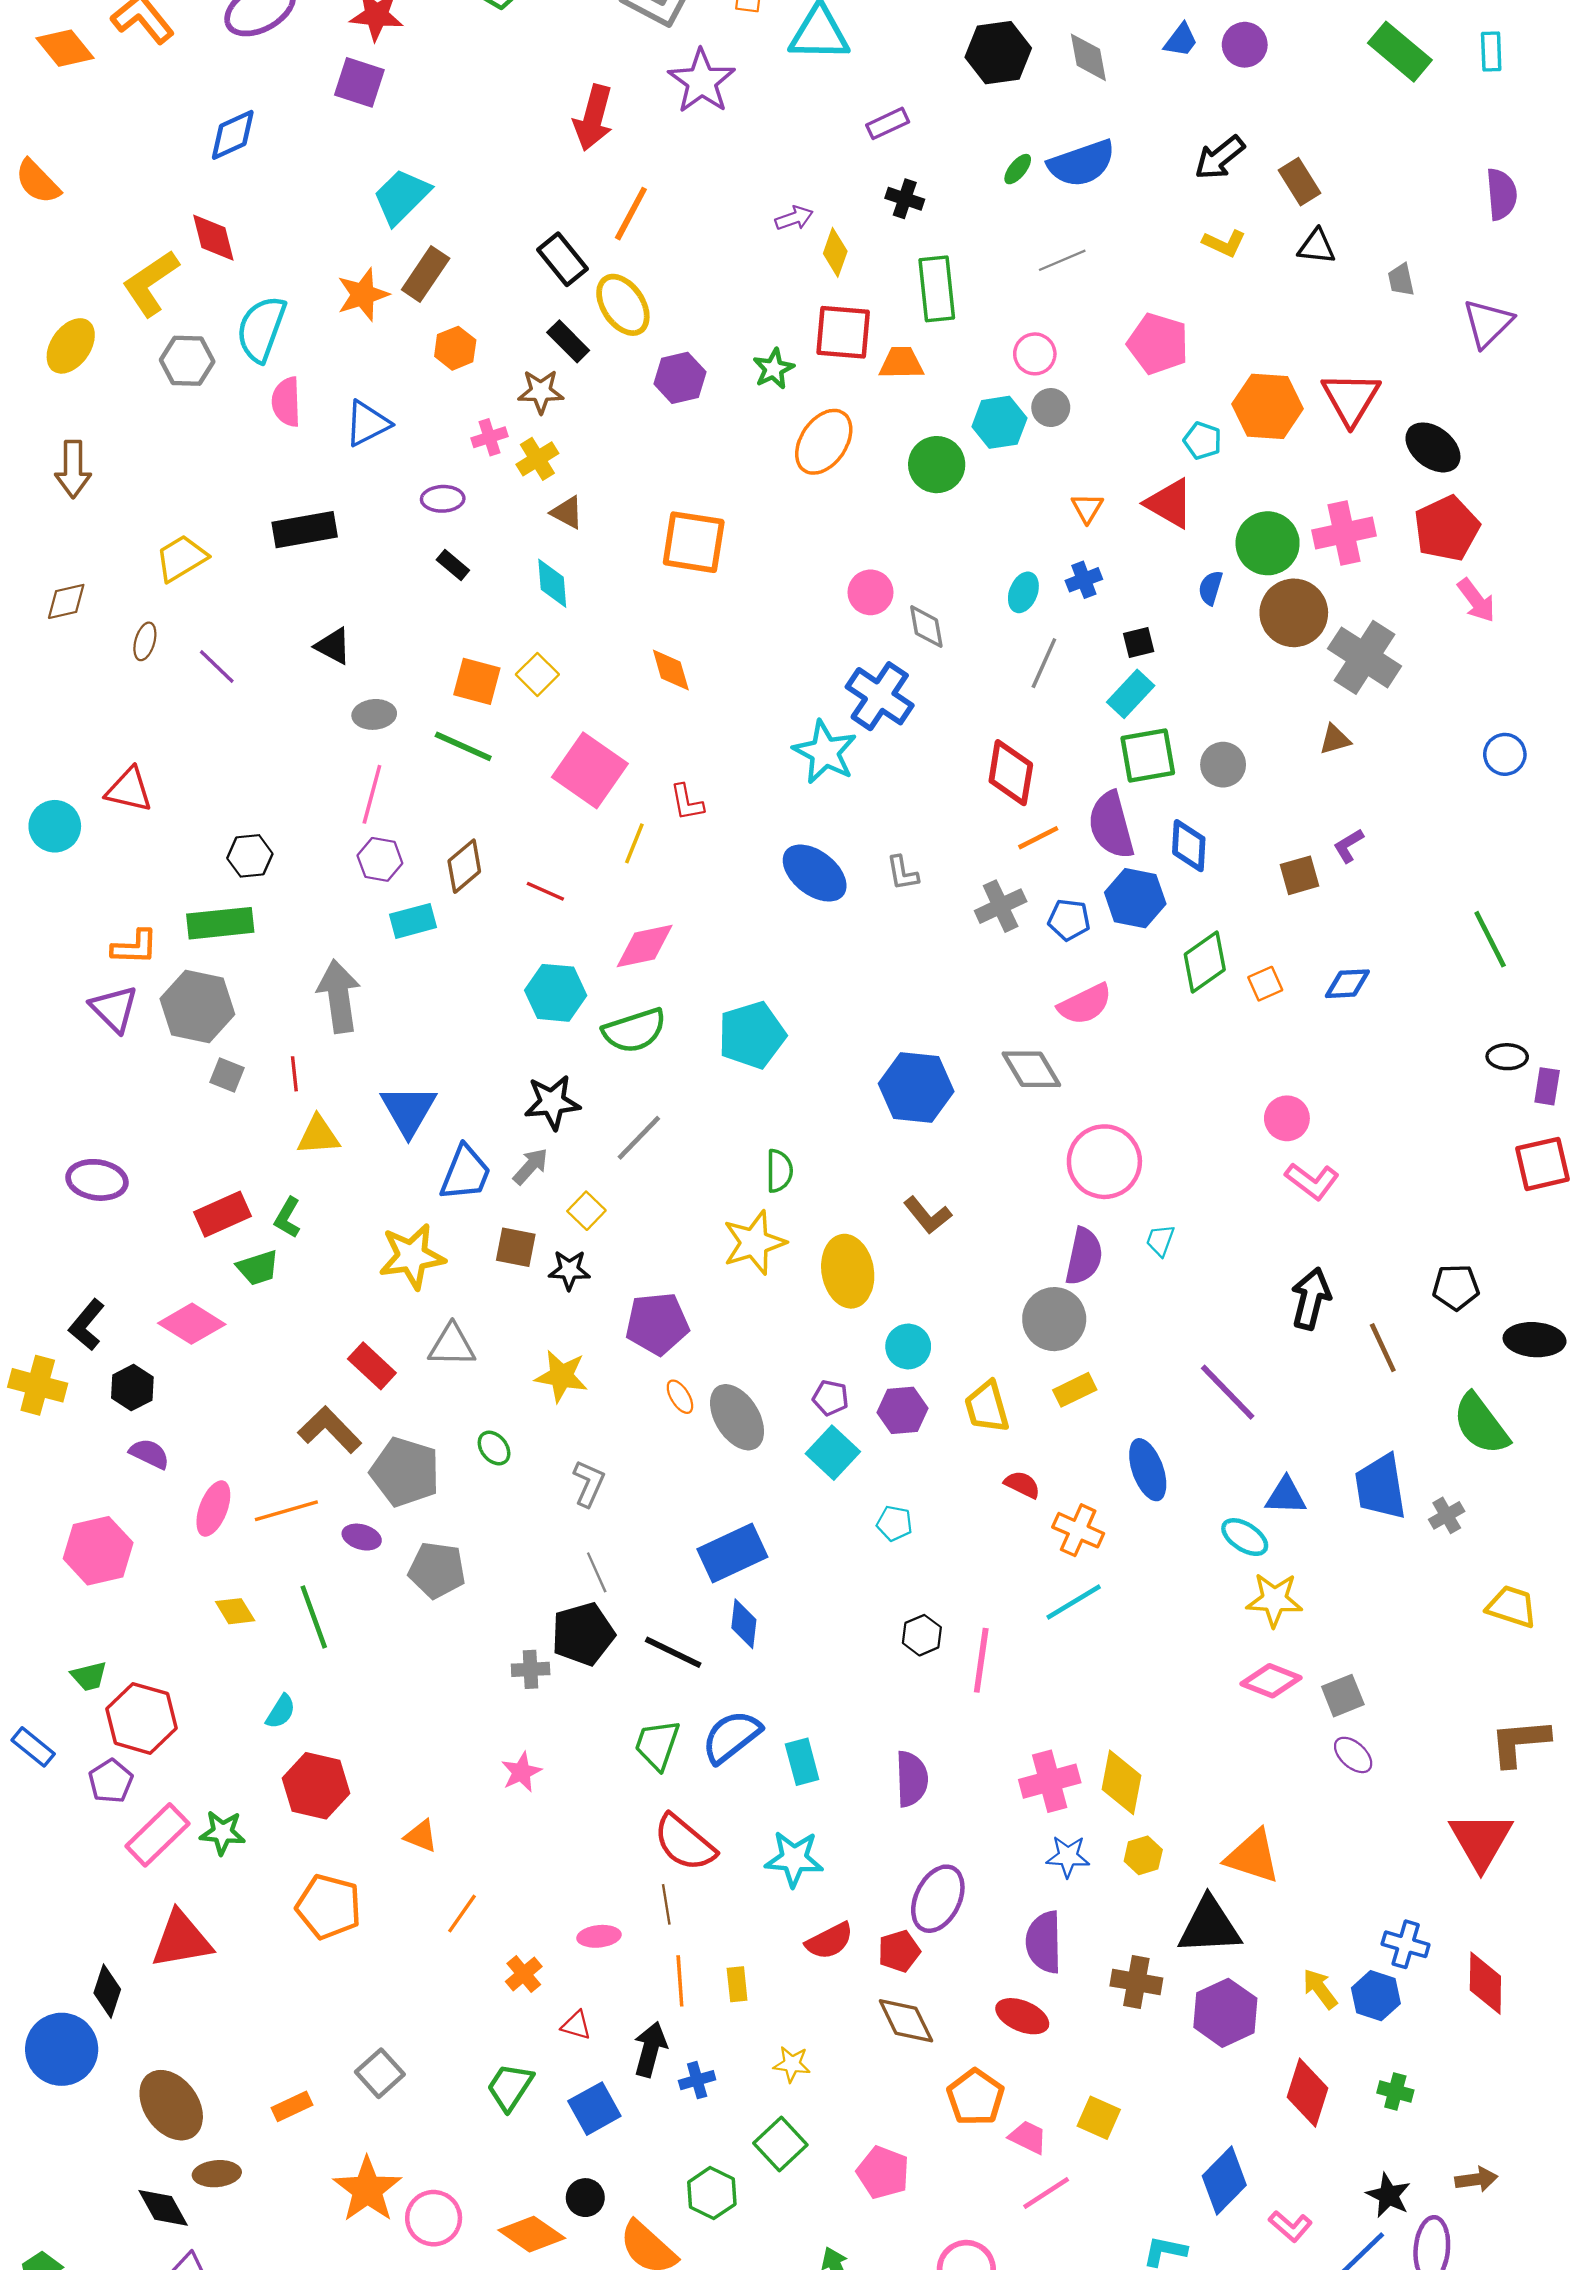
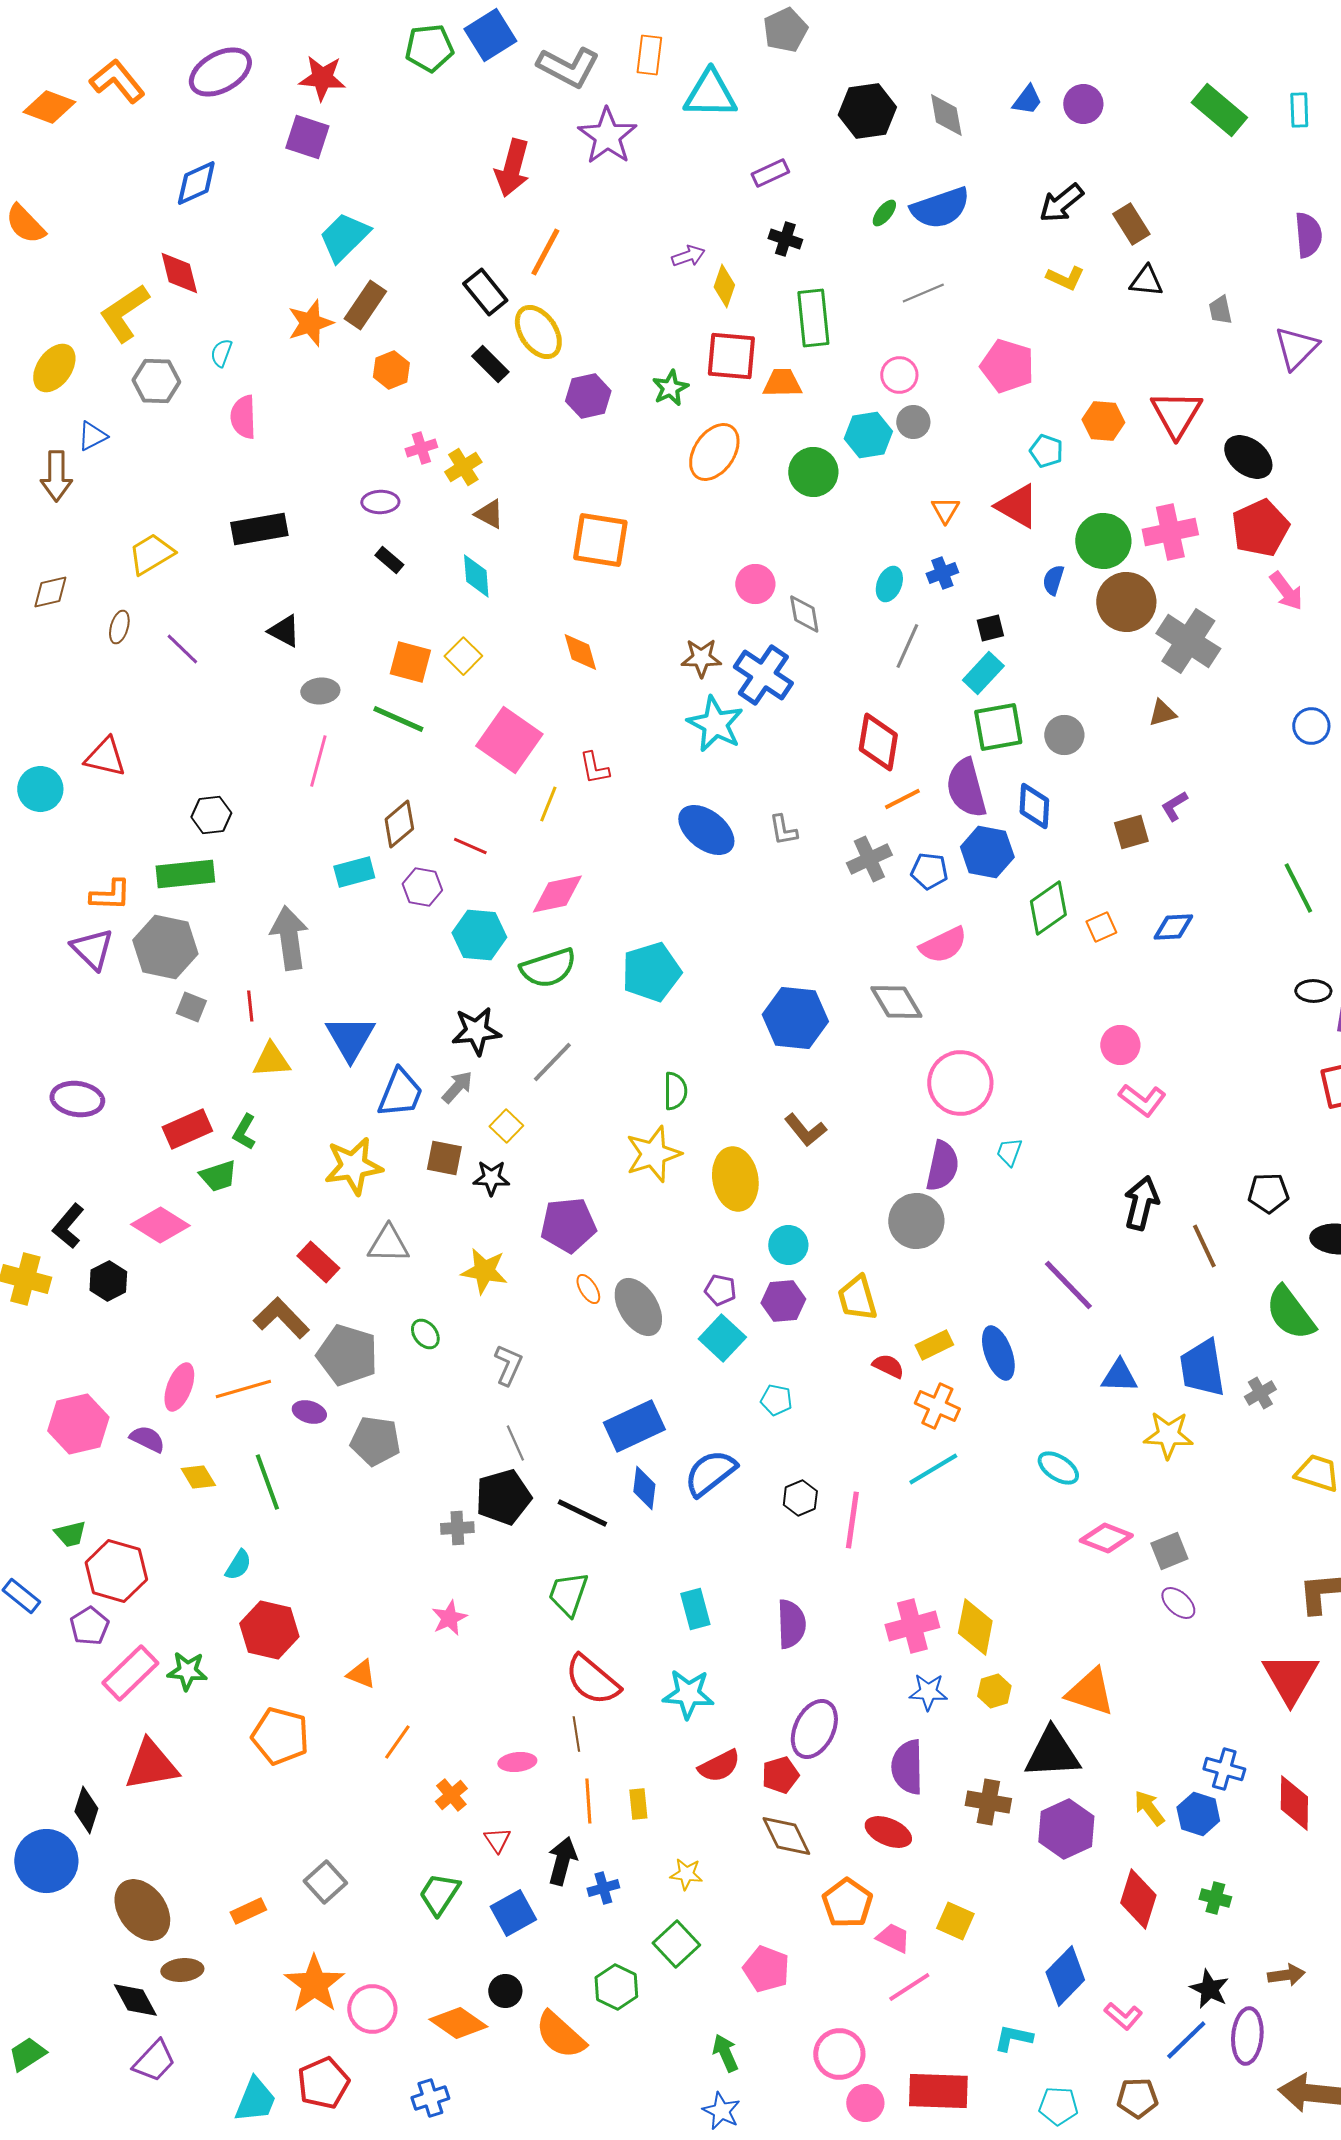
orange diamond: (65, 48) -> (49, 107), turned -30
cyan semicircle: (261, 329) -> (221, 353), size x0.5
brown star: (541, 392) -> (701, 658), moved
orange hexagon: (1268, 406) -> (1103, 421), size x0.7
blue triangle: (367, 424) -> (92, 436), moved, size x0.7
purple hexagon: (380, 859) -> (422, 887), moved
yellow rectangle: (1075, 1390) -> (934, 1345), moved
purple semicircle: (149, 1454) -> (147, 1439), moved
cyan ellipse: (1245, 1537) -> (1058, 1468), moved
yellow star: (1274, 1600) -> (1168, 1435), moved
blue semicircle: (731, 1737) -> (710, 1473), moved
red triangle: (576, 2025) -> (497, 1840), turned 40

